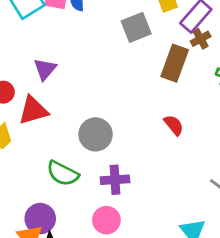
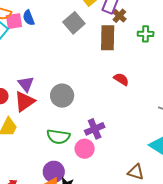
purple triangle: (45, 69) -> (26, 84), moved
gray circle: (96, 134) -> (62, 96), moved
pink circle: (106, 220) -> (85, 149), moved

